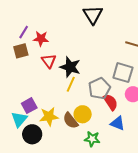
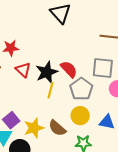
black star: (70, 67) -> (47, 72), turned -30
red semicircle: (111, 102) -> (69, 69), moved
yellow circle: (83, 114) -> (80, 116), moved

